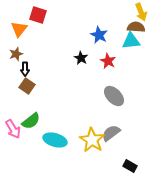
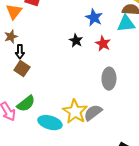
gray ellipse: (114, 96) -> (109, 79), turned 45
gray semicircle: (111, 133) -> (93, 113), moved
yellow star: (92, 140) -> (75, 112), moved

